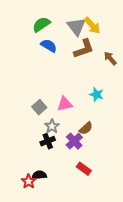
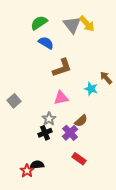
brown L-shape: (84, 49) -> (62, 68), moved
brown arrow: (110, 58) -> (106, 78), moved
gray square: (39, 107) -> (14, 101), moved

